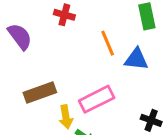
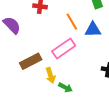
pink rectangle: (97, 99) -> (64, 48), moved

